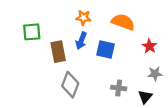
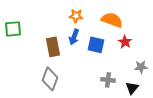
green square: (32, 32) -> (13, 29), moved
red star: (149, 46) -> (125, 42), moved
gray diamond: (70, 85) -> (50, 79), moved

